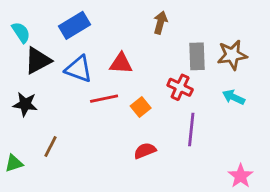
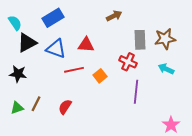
brown arrow: (160, 23) -> (114, 16), turned 49
red semicircle: (145, 151) -> (65, 107), moved, turned -35
green triangle: (14, 163) -> (17, 108), moved

